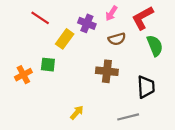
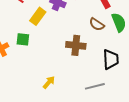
brown semicircle: (117, 39) -> (97, 24), moved, turned 49

